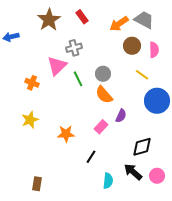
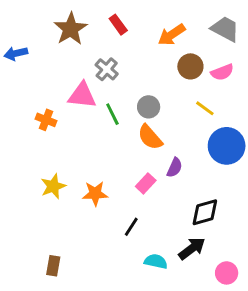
gray trapezoid: (144, 20) -> (225, 29), moved
gray cross: (74, 48) -> (107, 69), turned -35
pink semicircle: (154, 50) -> (222, 72), turned 70
pink triangle: (57, 66) -> (82, 95), turned 50
yellow star: (30, 120) -> (53, 186), moved
black arrow: (133, 172) -> (192, 248), turned 102
pink circle: (157, 176) -> (227, 273), moved
cyan semicircle: (108, 181) -> (156, 261), turned -84

